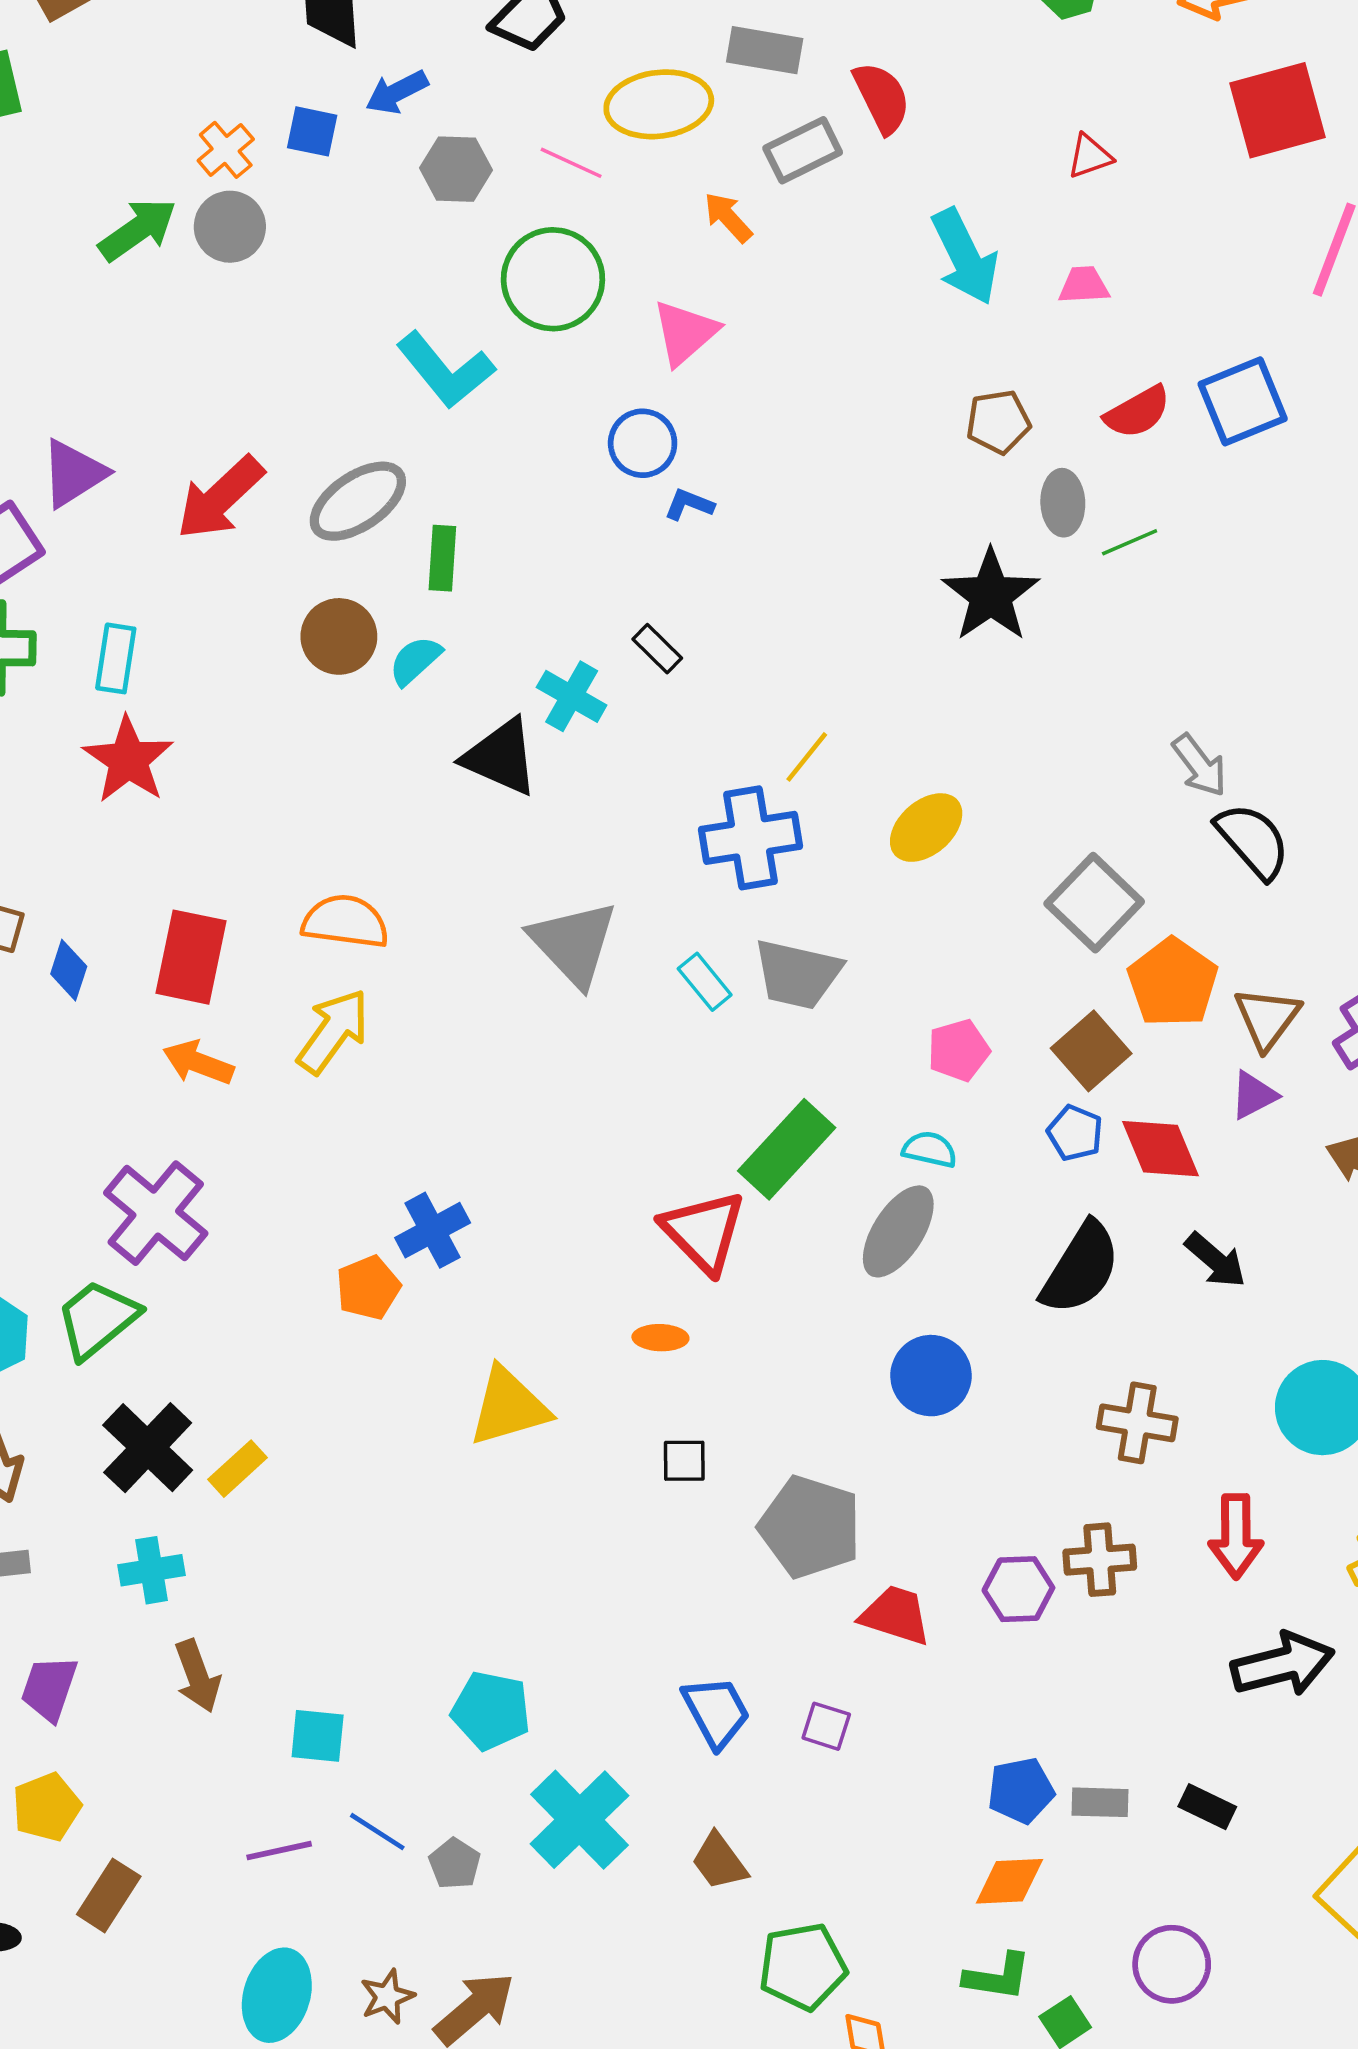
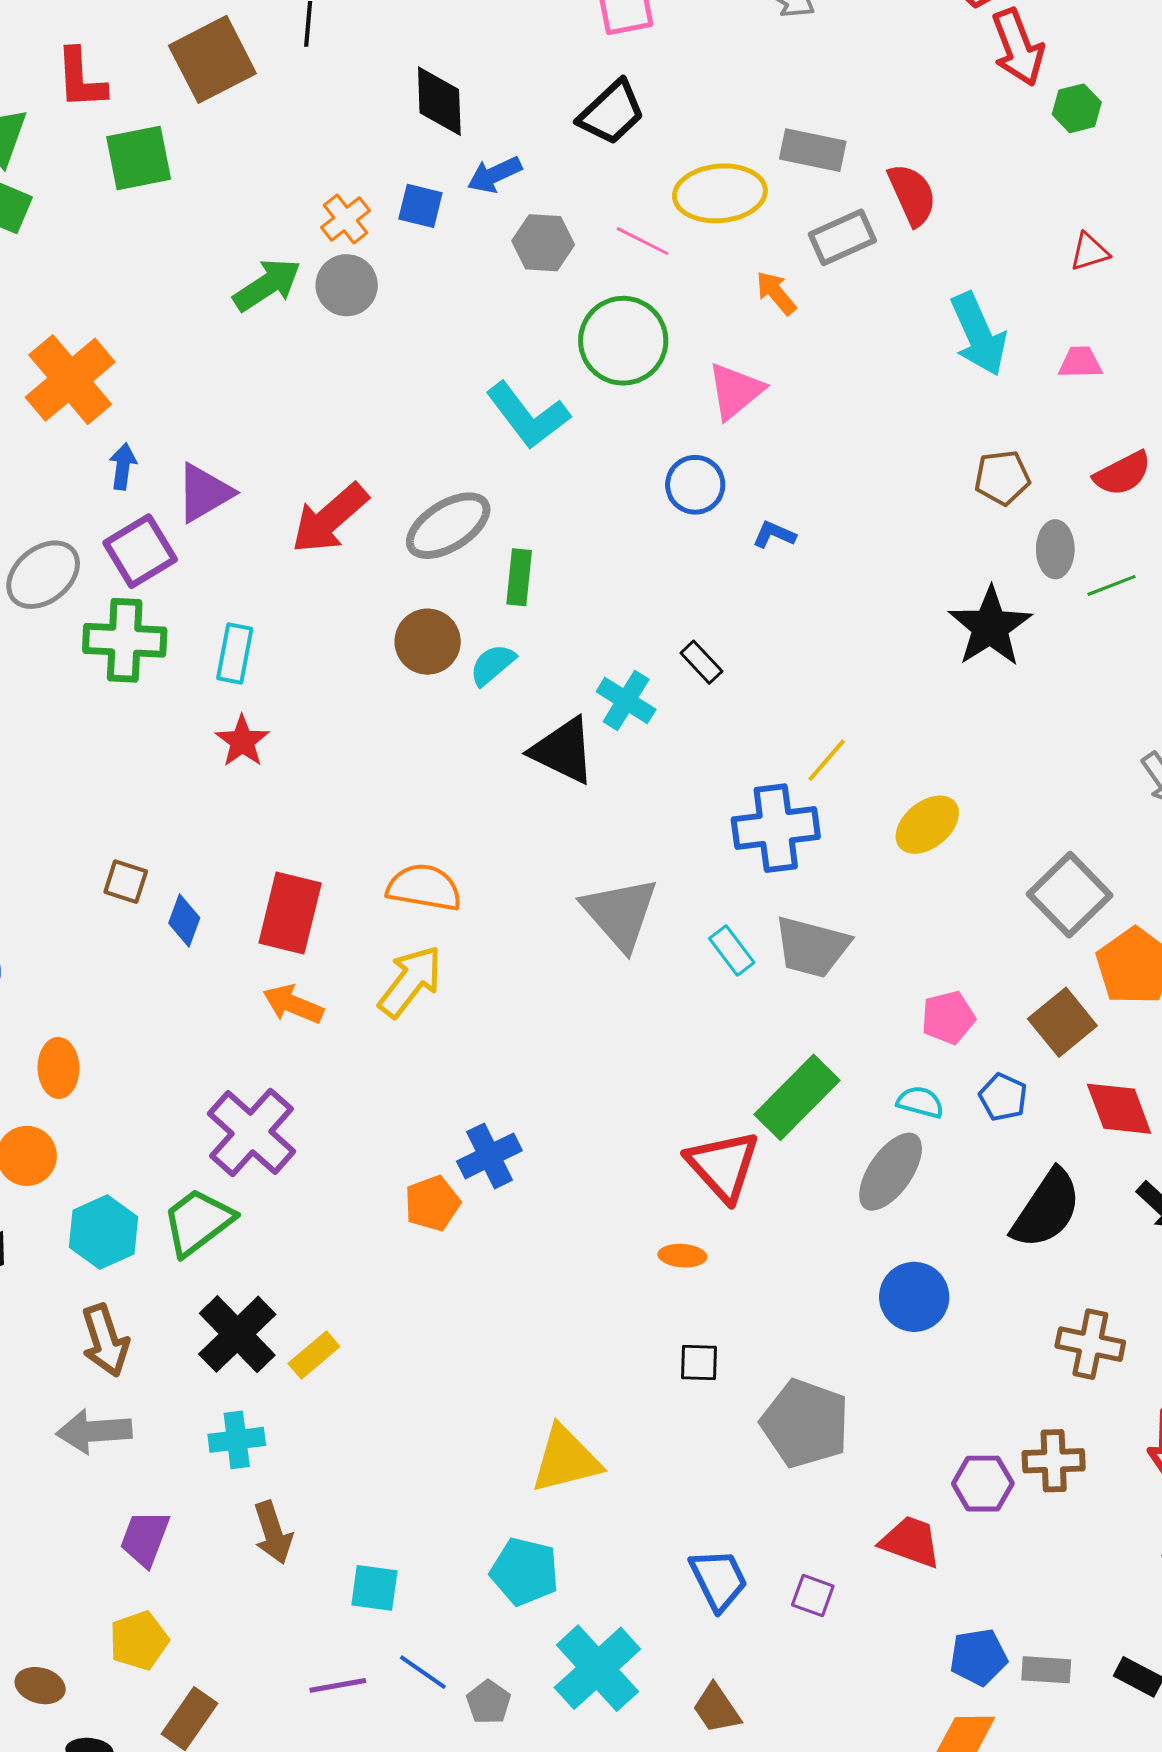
blue L-shape: (689, 504) -> (774, 535), moved
red star: (128, 760) -> (242, 741), size x0.7
blue pentagon: (1075, 1133) -> (1003, 1097), moved
yellow triangle: (509, 1407) -> (566, 1459), moved
red trapezoid: (896, 1615) -> (911, 1542), moved

